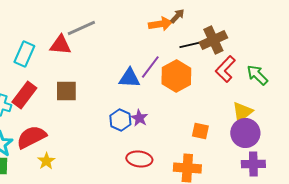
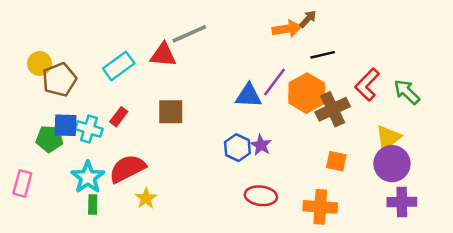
brown cross: (213, 40) -> (333, 109), moved
cyan rectangle: (24, 54) -> (119, 66), turned 30
red rectangle: (24, 95) -> (119, 117), size x0.6

